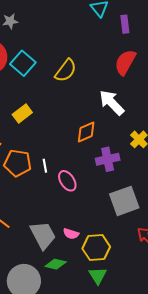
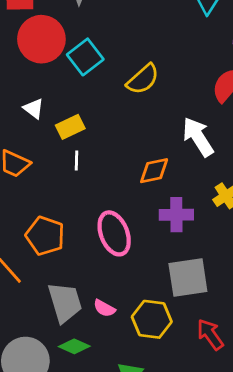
orange pentagon: (18, 163) -> (45, 236), moved
white line: (45, 166) -> (76, 160), moved
pink ellipse: (67, 181) -> (114, 233), size x1.4
yellow hexagon: (96, 248) -> (152, 319), moved

